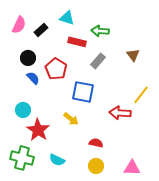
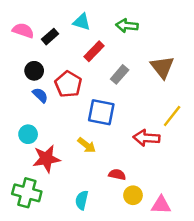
pink semicircle: (19, 25) -> (23, 31), turned -96
green arrow: (100, 31) -> (127, 26), moved
red rectangle: (77, 42) -> (94, 51), turned -60
brown triangle: (133, 55) -> (162, 67), size x1.5
red star: (38, 130) -> (46, 159), turned 30
cyan semicircle: (57, 160) -> (82, 200), moved, turned 77
yellow circle: (96, 166) -> (133, 195), moved

